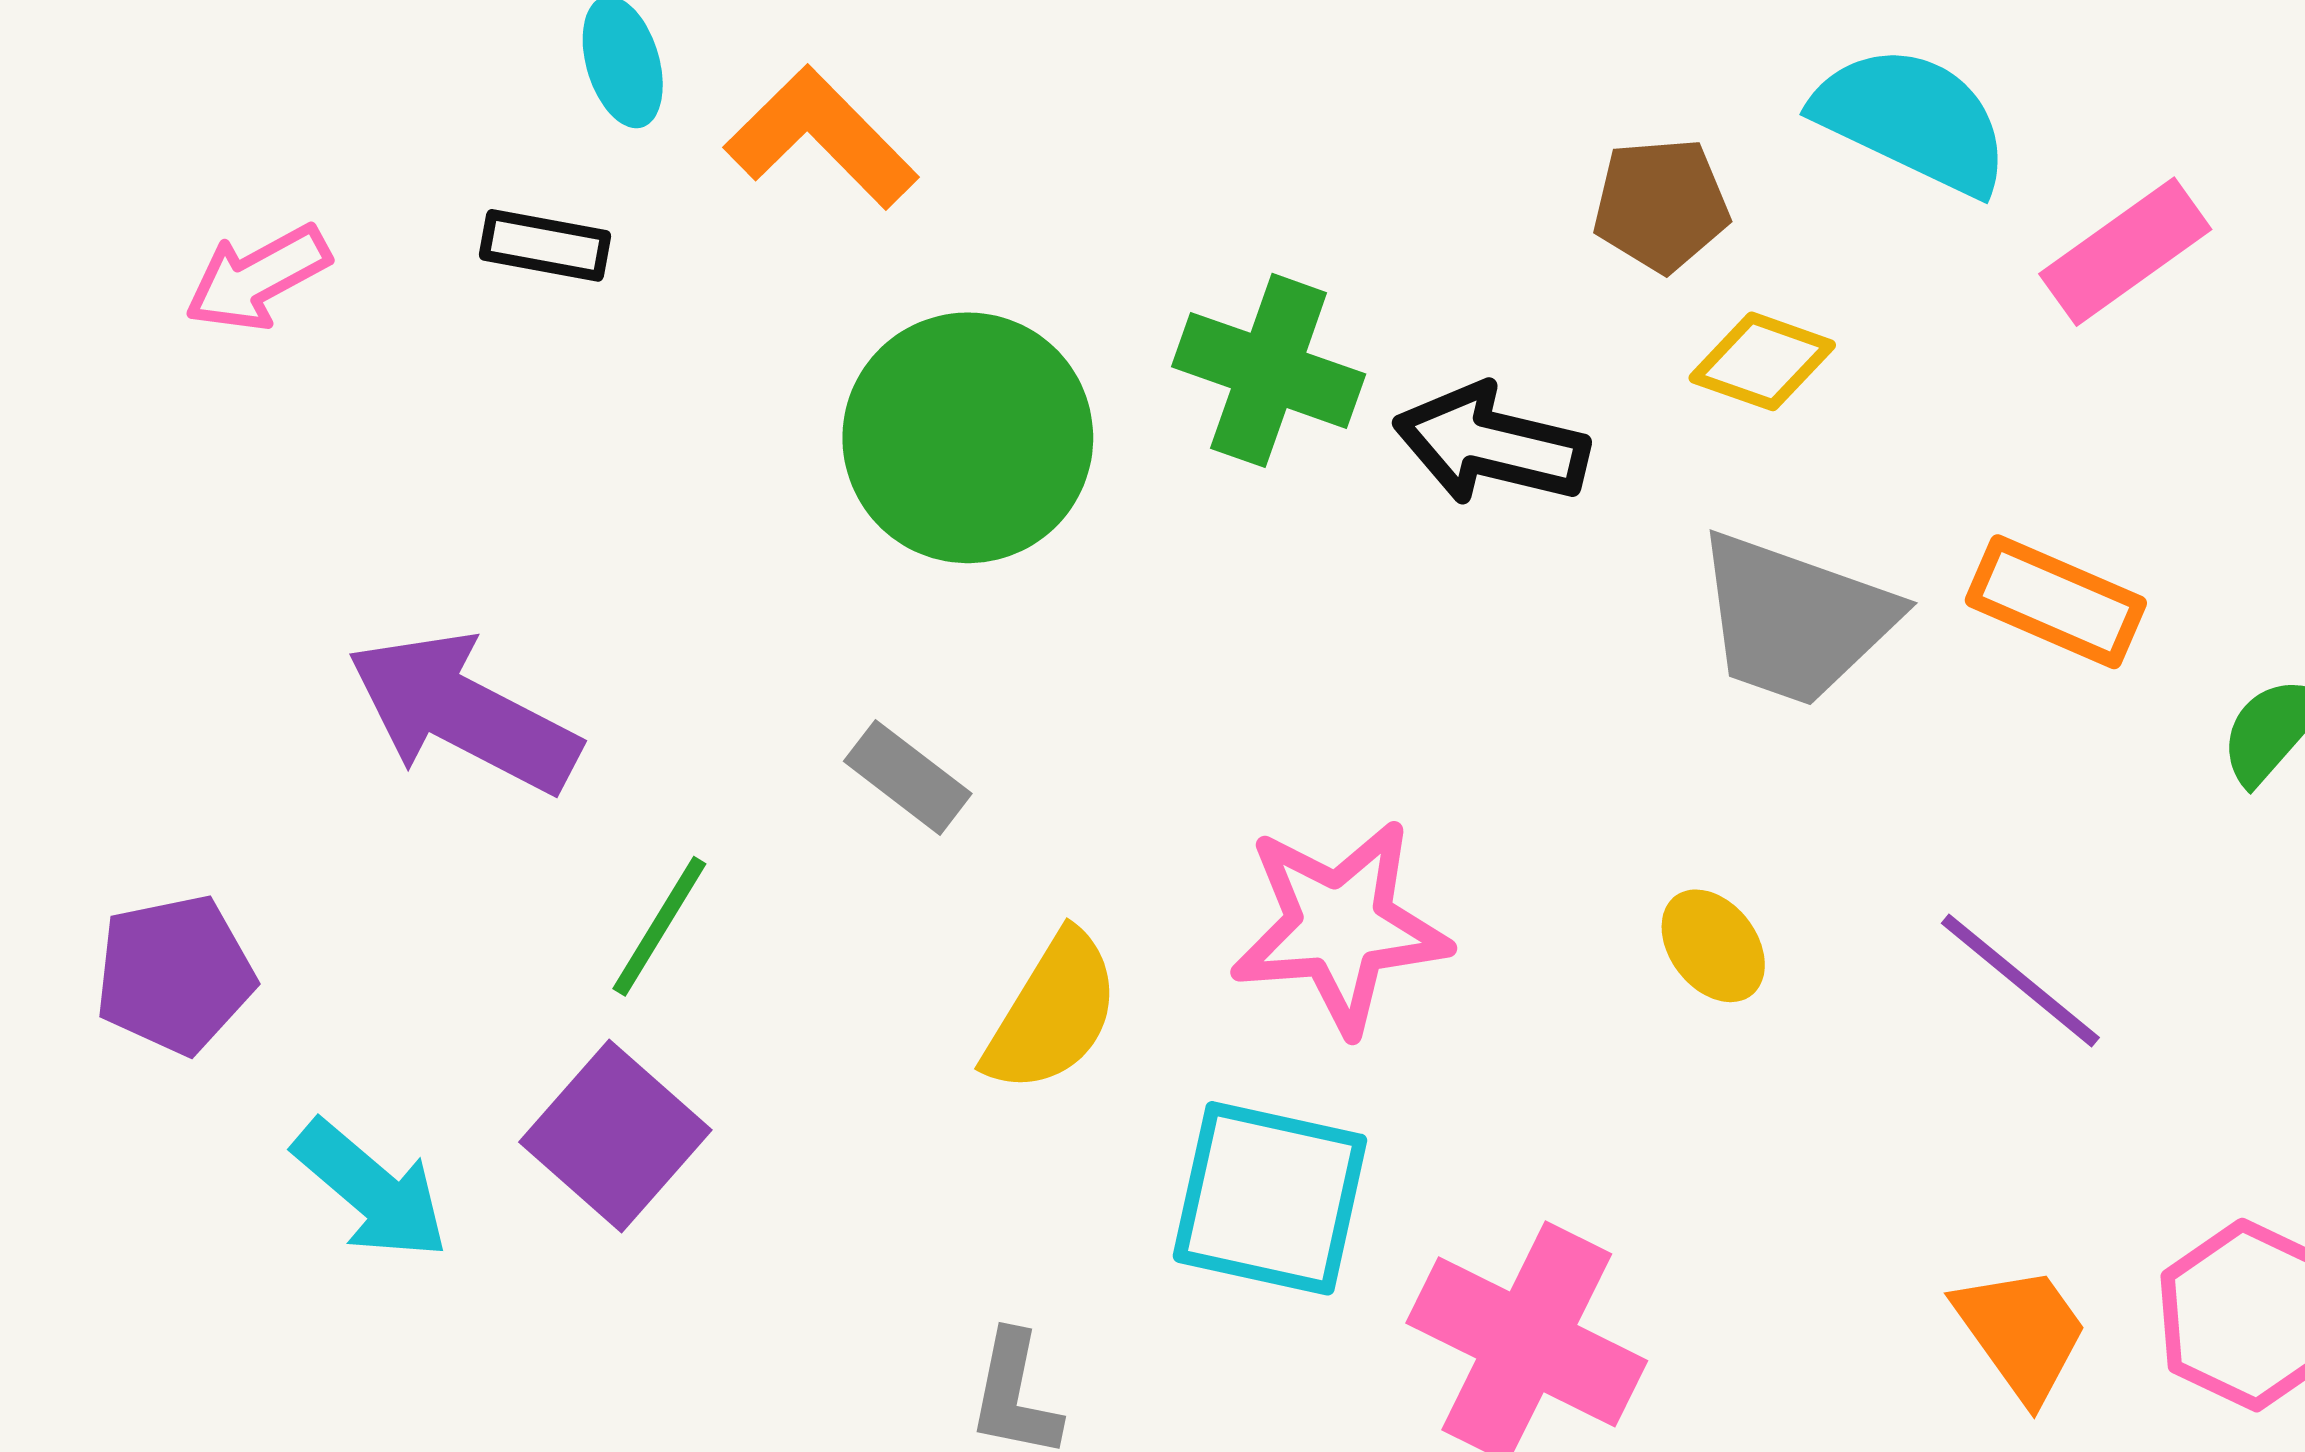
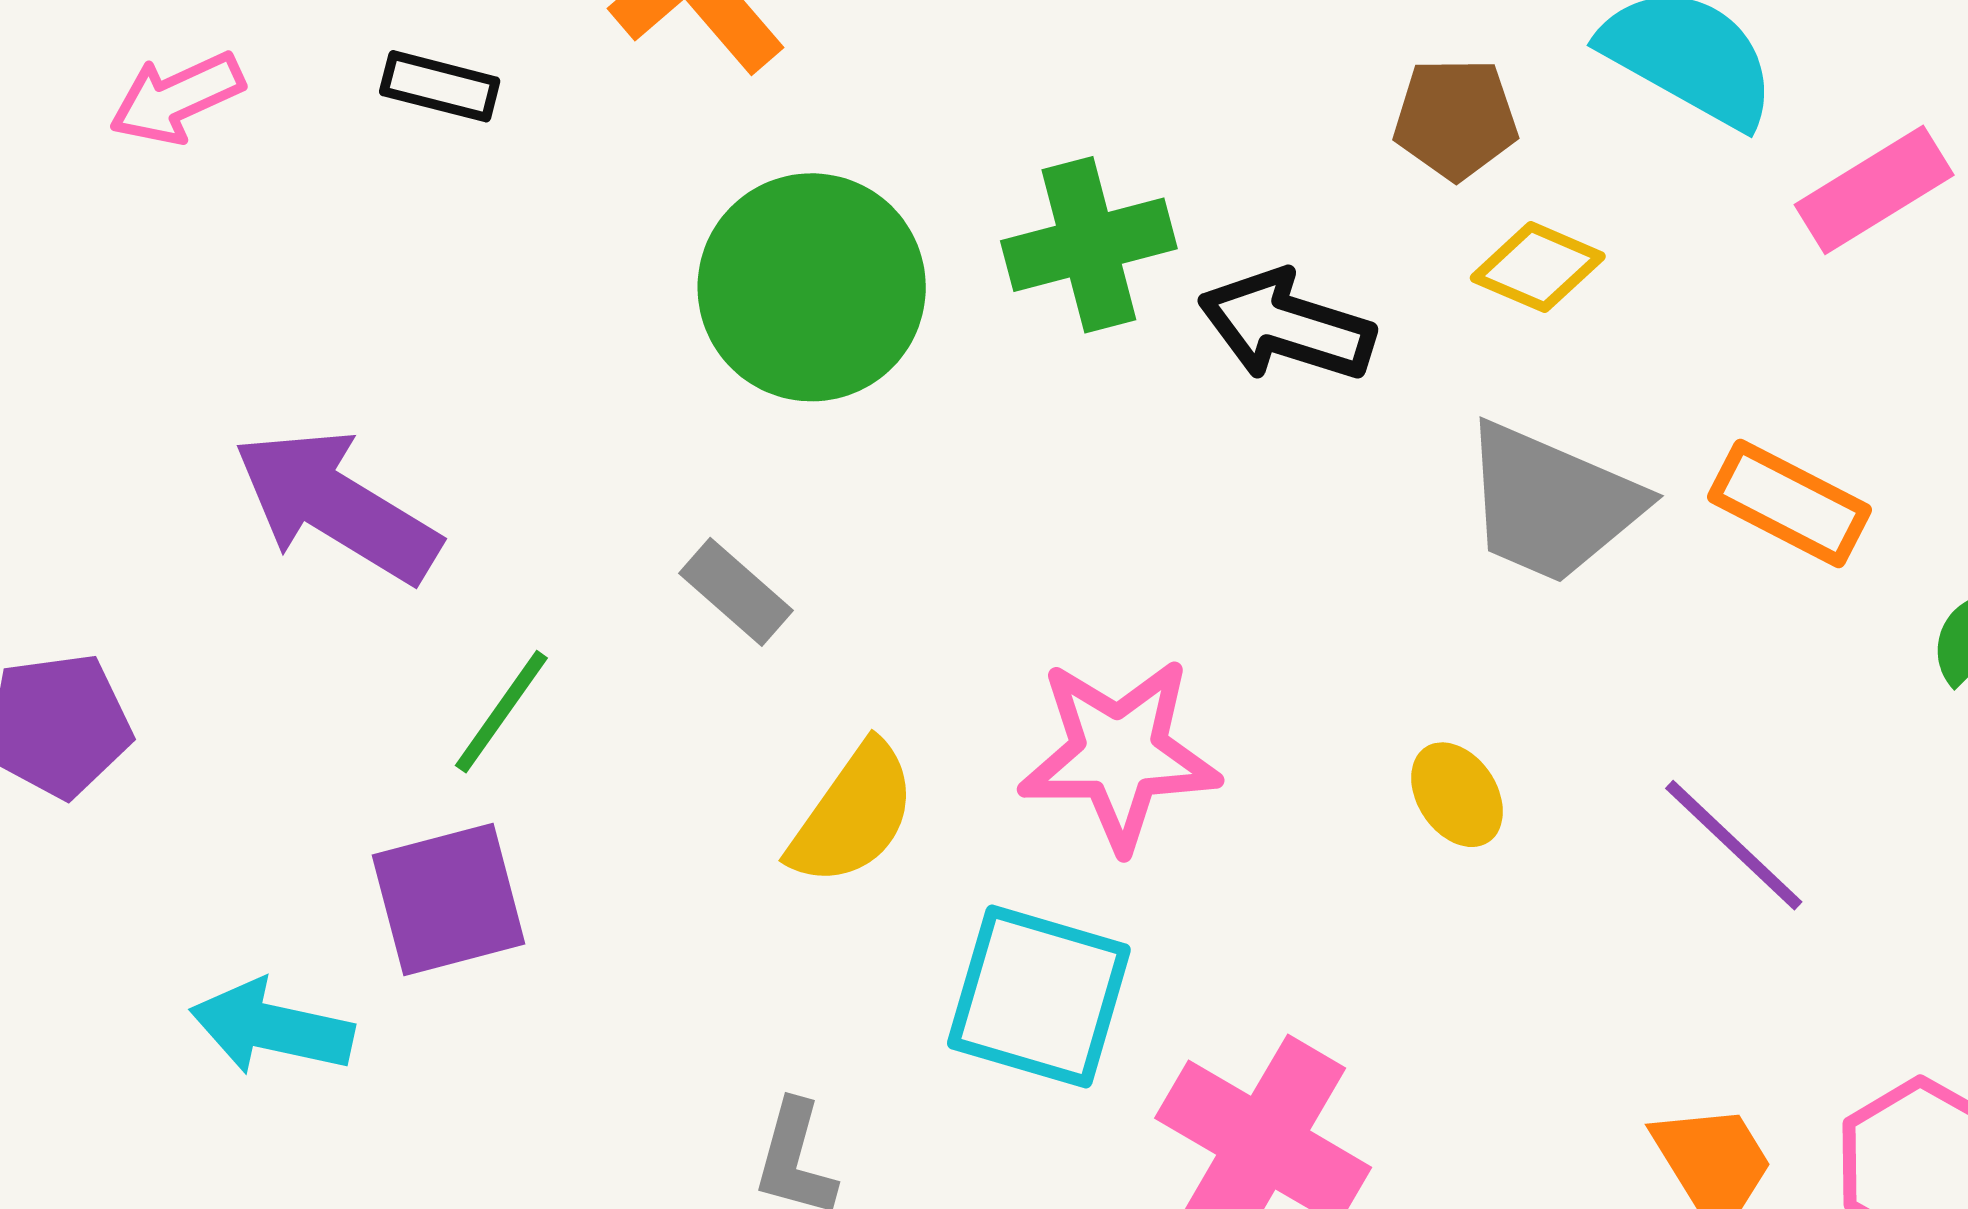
green cross: (1269, 370) -> (1089, 245), turned -38
purple square: (615, 1136) -> (448, 899), turned 30
cyan arrow: (371, 1190) -> (272, 1027), moved, turned 148

